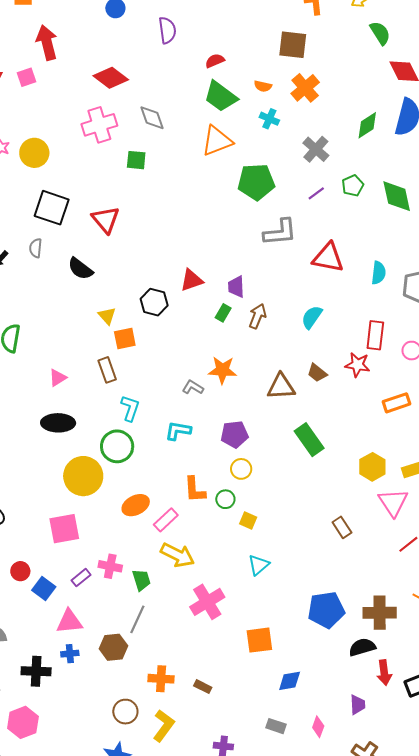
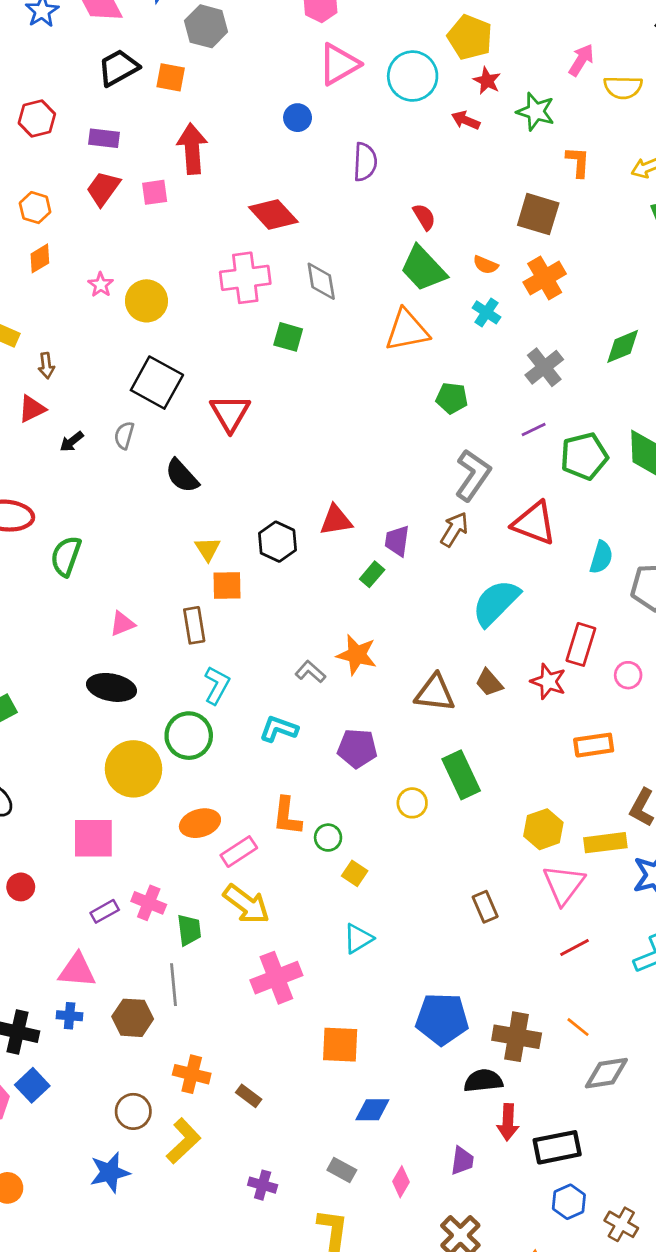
red semicircle: (215, 61) -> (424, 217), turned 72
green pentagon: (256, 182) -> (452, 398), size x0.6
green pentagon: (353, 186) -> (584, 456), moved, size x1.5
gray L-shape: (280, 232) -> (473, 475), turned -60
brown arrow: (257, 316) -> (454, 529), moved
cyan semicircle: (312, 317) -> (496, 603), size x1.5
yellow circle: (241, 469) -> (412, 803), moved
blue square: (44, 588) -> (32, 1085), moved
gray line: (137, 619) -> (173, 985), turned -40

